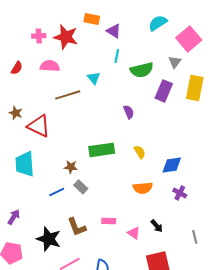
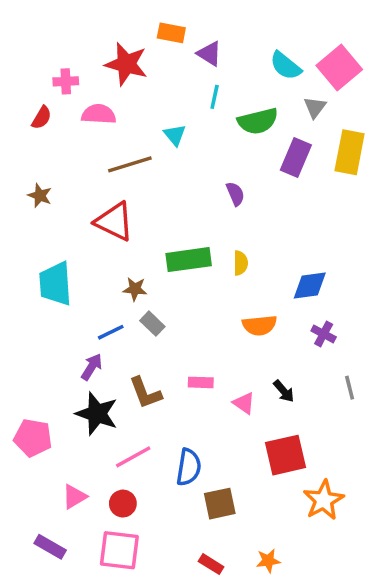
cyan semicircle: (158, 23) -> (286, 66), moved, turned -108
pink cross: (39, 36) -> (66, 81), moved
red triangle: (39, 126) -> (114, 221), moved
yellow semicircle: (140, 152) -> (241, 263), moved, turned 32
purple arrow: (14, 217) -> (92, 367), moved
gray line: (195, 237) -> (350, 388), moved

